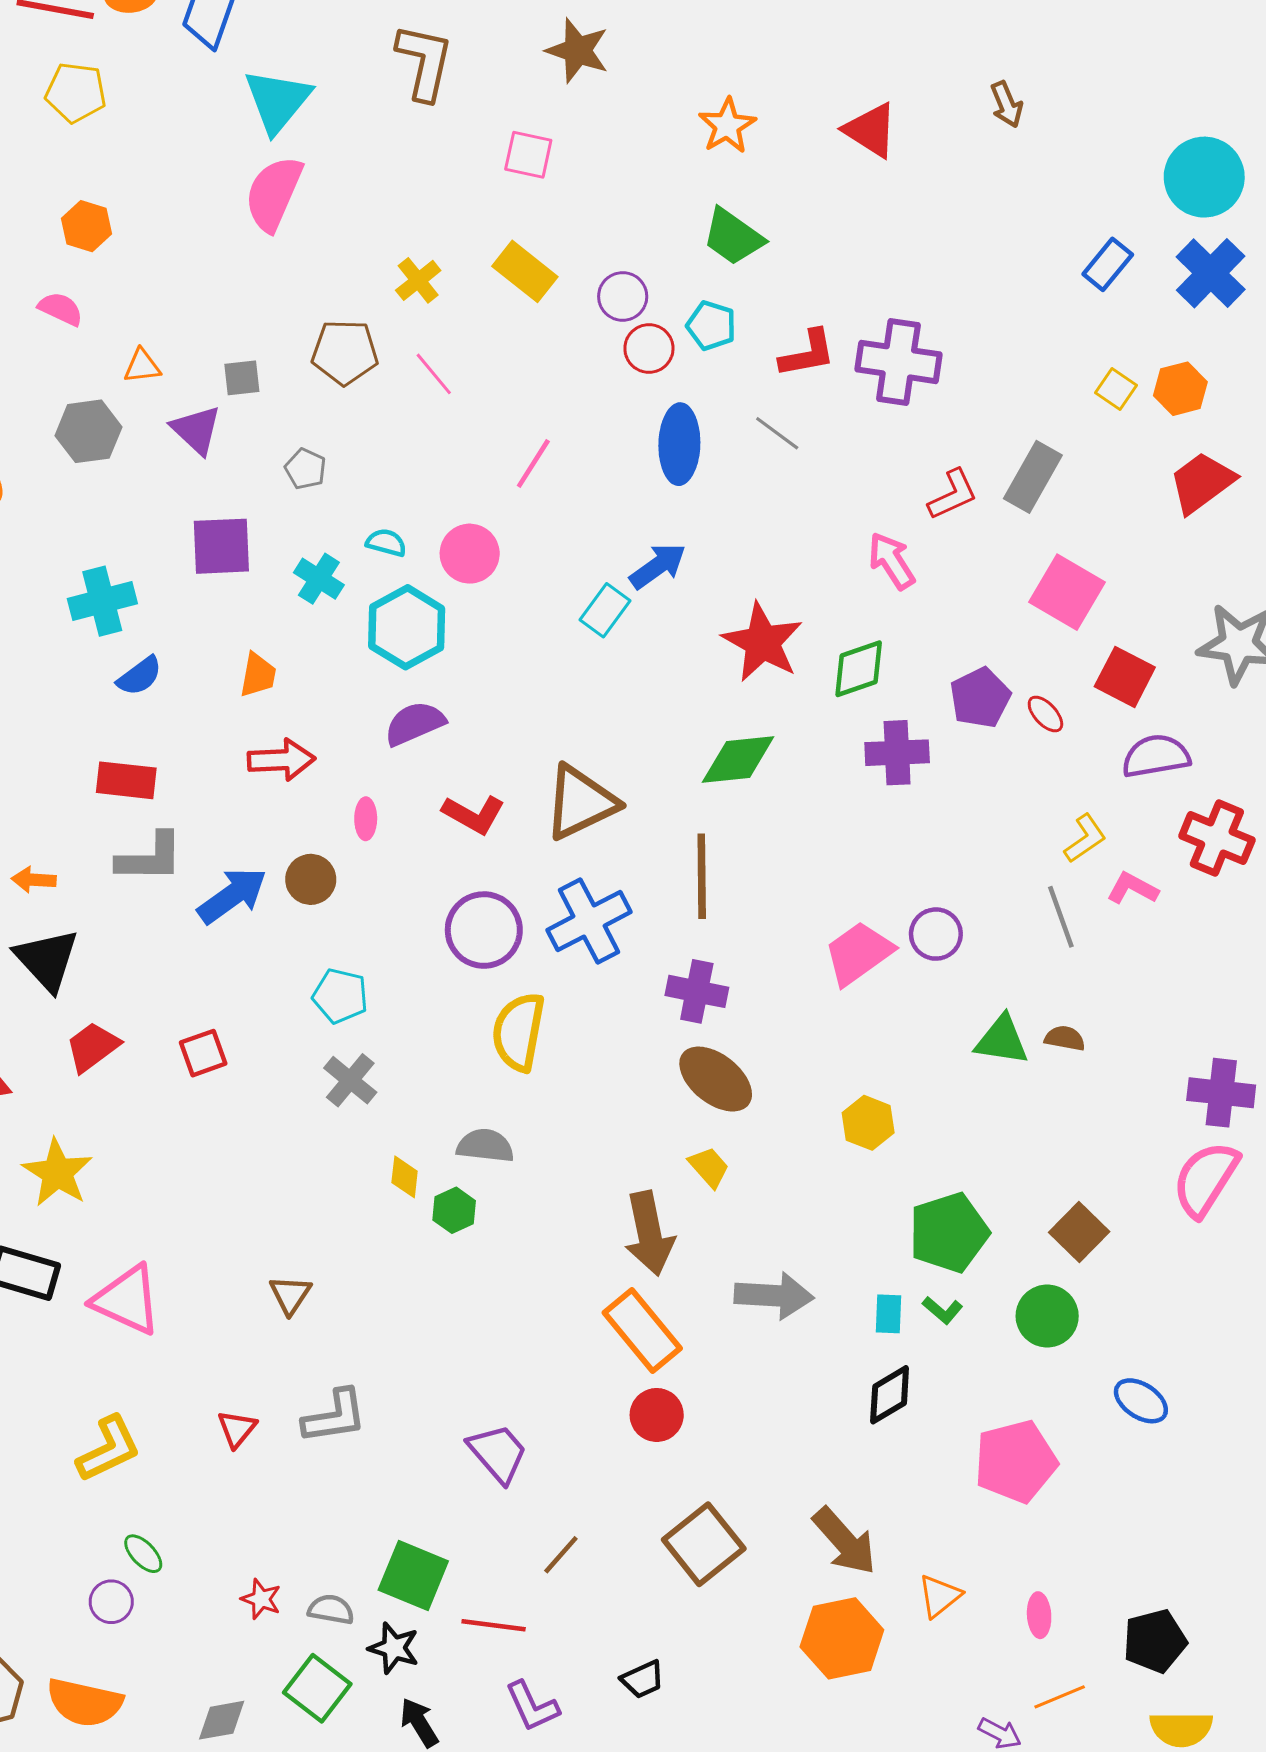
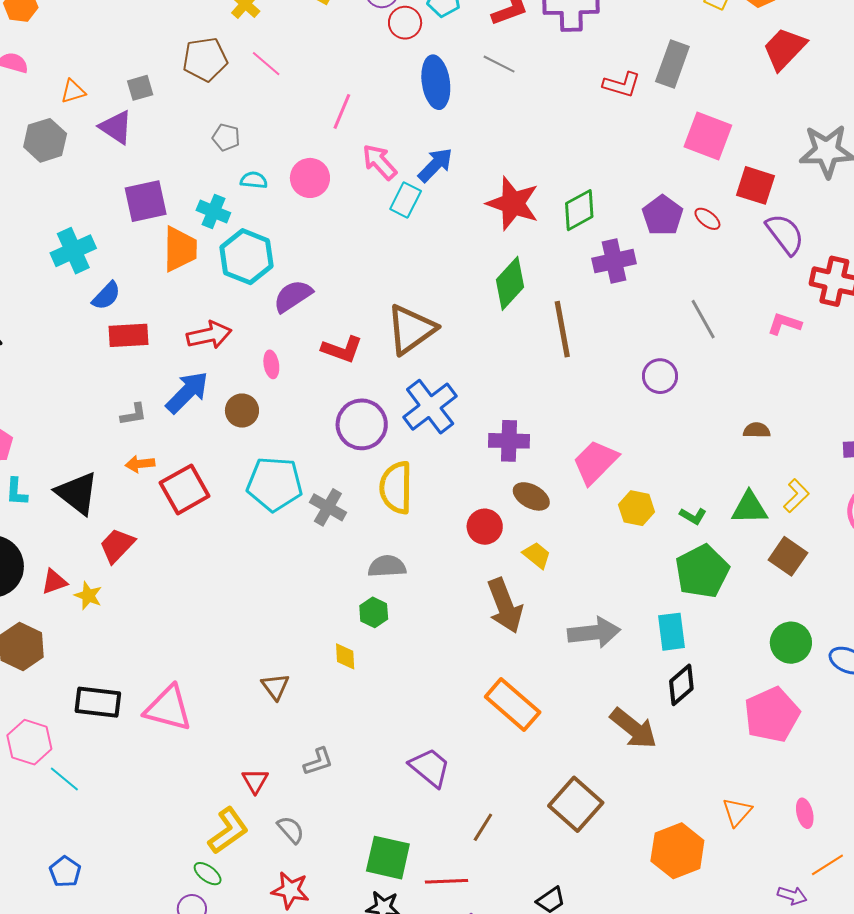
gray pentagon: (305, 469) -> (226, 137), moved
red L-shape: (953, 494) -> (622, 85), turned 51
pink arrow: (892, 561) -> (380, 162), moved
cyan hexagon: (407, 627) -> (246, 257), moved
orange trapezoid: (258, 675) -> (180, 249), moved, size x1.5
purple semicircle: (1156, 756) -> (785, 234), turned 72
green diamond: (738, 760) -> (510, 283), turned -32
red rectangle: (126, 780) -> (129, 335), moved
yellow L-shape: (1085, 838) -> (796, 496), moved
gray L-shape: (150, 858) -> (134, 414), size x0.6
brown line: (702, 876) -> (562, 329), moved
orange arrow: (34, 880) -> (140, 464), moved
blue arrow: (232, 896) -> (187, 392), moved
gray line: (1061, 917) -> (703, 319), moved
pink trapezoid: (859, 953) -> (595, 462), moved
cyan pentagon: (340, 996) -> (275, 484), size x1.5
green triangle: (1002, 1040) -> (749, 508), moved
red square: (203, 1053) -> (185, 489), moved, size x1.5
brown ellipse: (716, 1079) -> (531, 496), size x0.7
gray cross: (350, 1080) -> (328, 507), moved
yellow star: (57, 1173) -> (88, 596), moved, size x0.6
yellow diamond: (405, 1177) -> (345, 656), moved
green L-shape: (943, 1310) -> (693, 516), moved
cyan rectangle: (888, 1314) -> (672, 632), size x1.4
green circle: (1047, 1316) -> (791, 643), moved
orange rectangle: (642, 1331) -> (513, 705), moved
red circle: (657, 1415) -> (485, 527), moved
gray L-shape: (335, 1416) -> (318, 762), size x0.7
yellow L-shape: (109, 1449) -> (228, 831), moved
brown arrow: (845, 1541) -> (634, 728), moved
red star: (261, 1599) -> (290, 890), size x1.4
gray semicircle: (331, 1609) -> (291, 830), moved, turned 48

